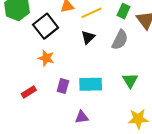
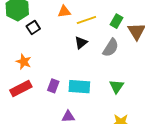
black square: (46, 26) -> (33, 27), moved, size x0.6
orange star: (46, 58) -> (24, 62), moved
red rectangle: (29, 92) -> (21, 89), size x1.5

